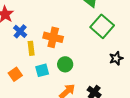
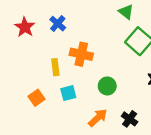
blue cross: (20, 31) -> (58, 24), moved
green circle: (65, 64) -> (107, 86), moved

